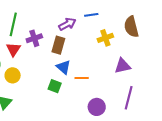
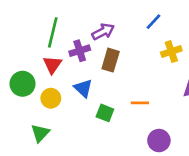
blue line: (91, 15) -> (154, 22), turned -40
purple arrow: (67, 24) -> (103, 32), moved
blue triangle: (63, 67) -> (83, 88), moved

